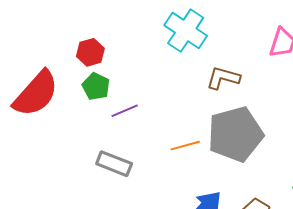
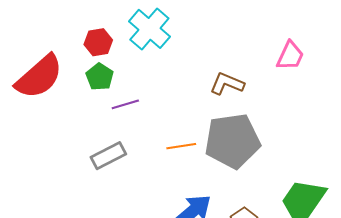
cyan cross: (186, 31) -> (149, 29), moved
gray rectangle: (114, 164) -> (108, 156), turned -56

